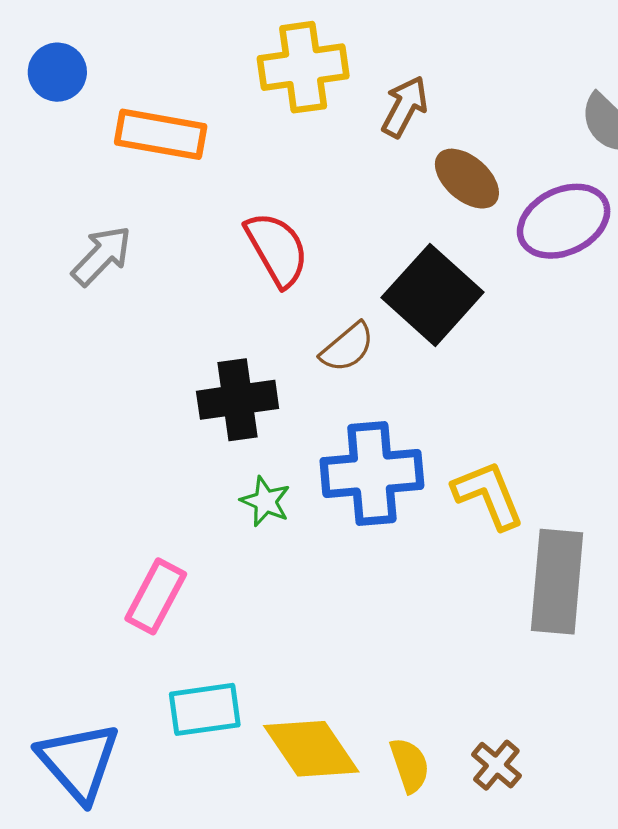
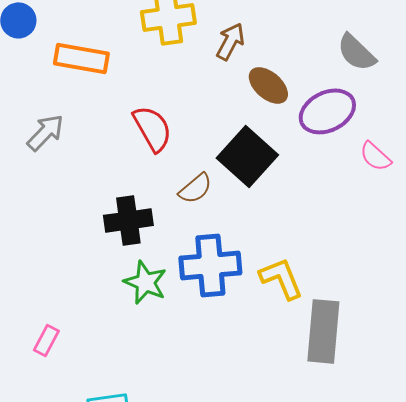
green star: (265, 501) -> (145, 282), size x1.4
pink rectangle: (156, 596) -> (46, 340), moved, size x0.7

